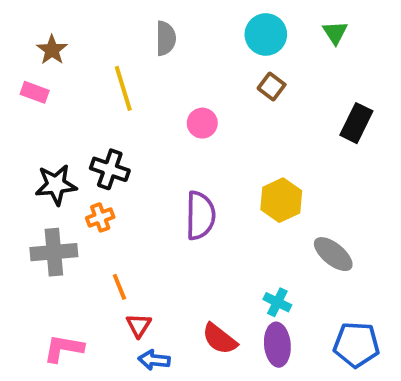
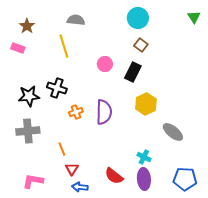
green triangle: (335, 33) -> (194, 17), moved
gray semicircle: (166, 38) -> (76, 20), moved, turned -84
black rectangle: (356, 123) -> (133, 72), moved
orange cross: (100, 217) -> (76, 112), moved

